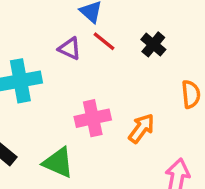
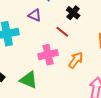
red line: (104, 41) -> (62, 32), moved
black cross: (153, 44) -> (73, 13), moved

